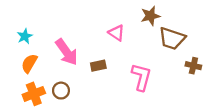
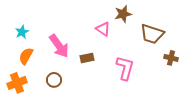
brown star: (150, 16) -> (123, 14), moved
orange cross: (34, 94) -> (17, 83), moved

